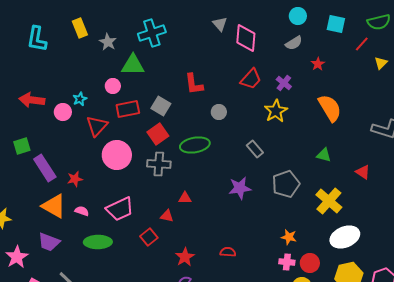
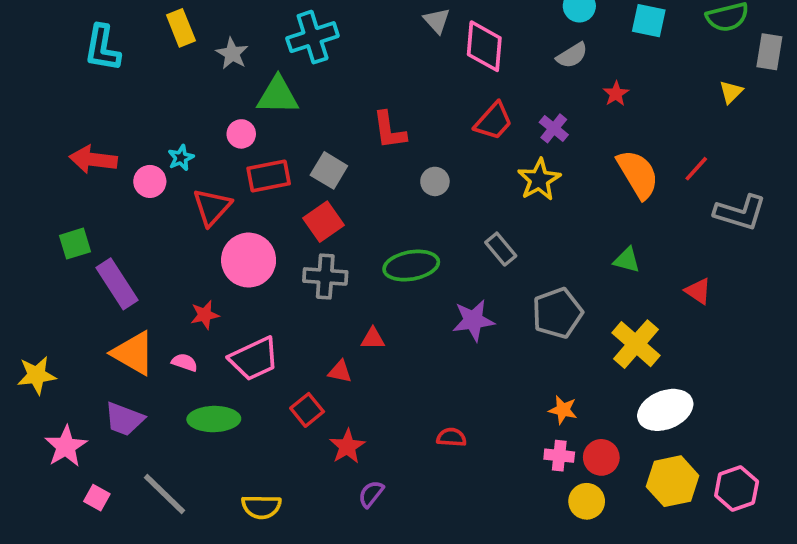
red line: (362, 44) -> (696, 169), moved
green ellipse: (195, 145) -> (411, 266), moved
red star: (75, 179) -> (205, 315), moved
red star: (185, 257) -> (347, 446), moved

